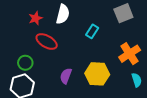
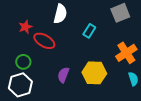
red star: (35, 18) -> (25, 27), moved

